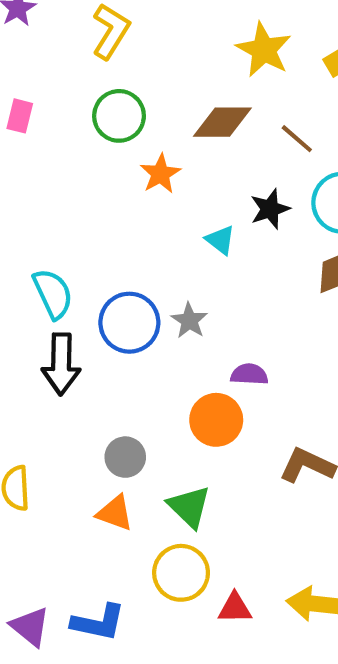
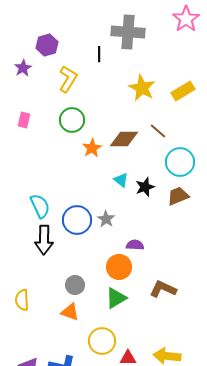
brown diamond: (222, 122) -> (124, 139), moved
black star: (270, 209) -> (145, 187), moved
green triangle: (189, 507) -> (116, 298), moved, turned 45

